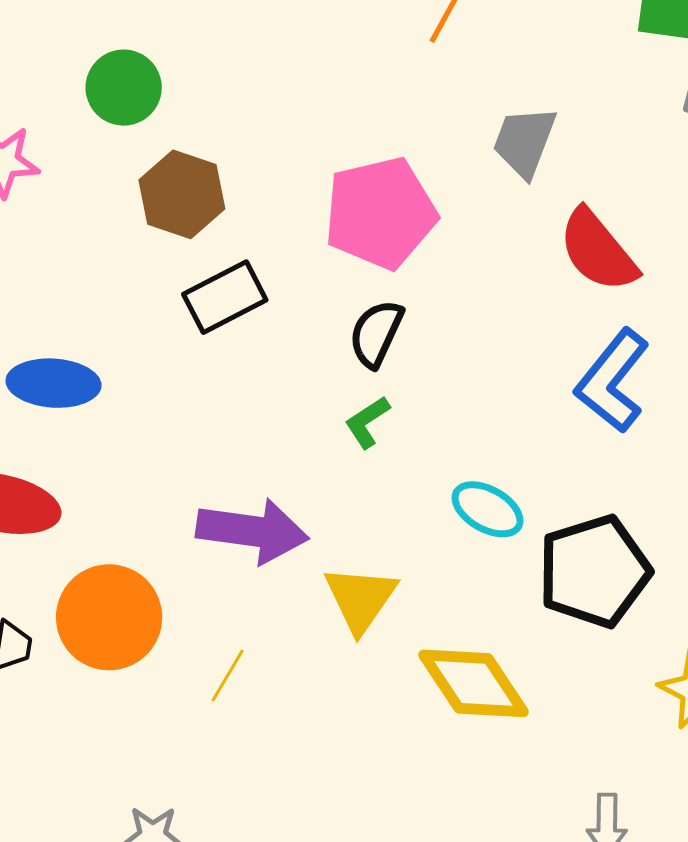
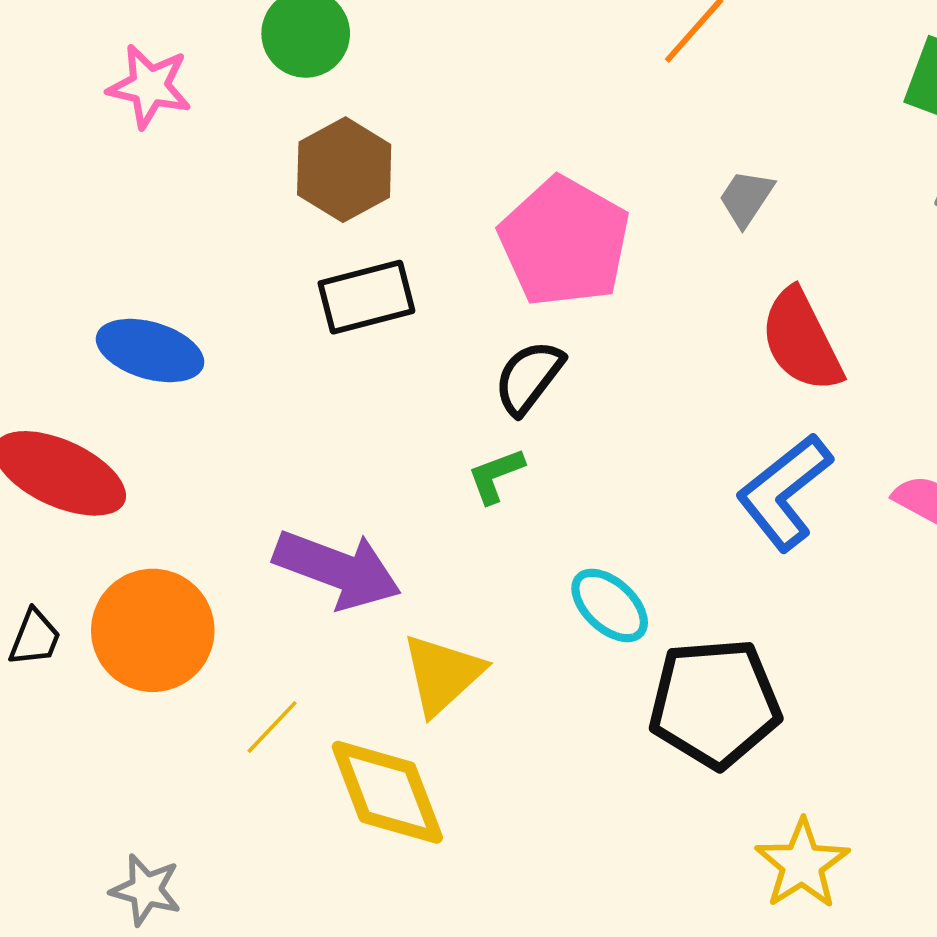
gray trapezoid: (524, 142) -> (746, 198), size x0.7
pink pentagon: (380, 213) -> (564, 242), turned 30
yellow diamond: (474, 683) -> (387, 792), moved

